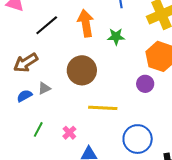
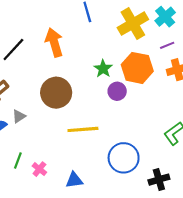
green star: (116, 37) -> (103, 69), moved, turned -30
purple circle: (145, 84) -> (117, 91), moved
pink cross: (69, 133) -> (39, 169), moved

